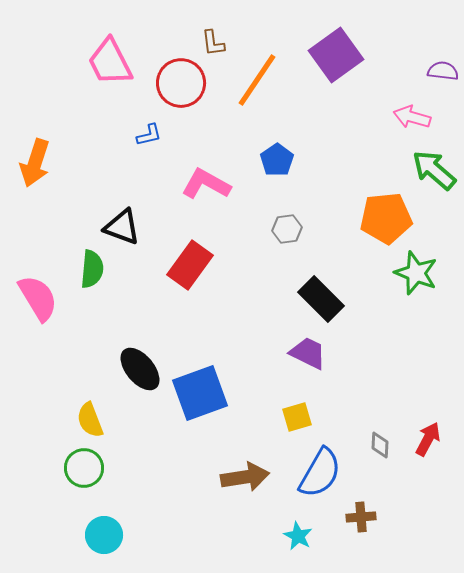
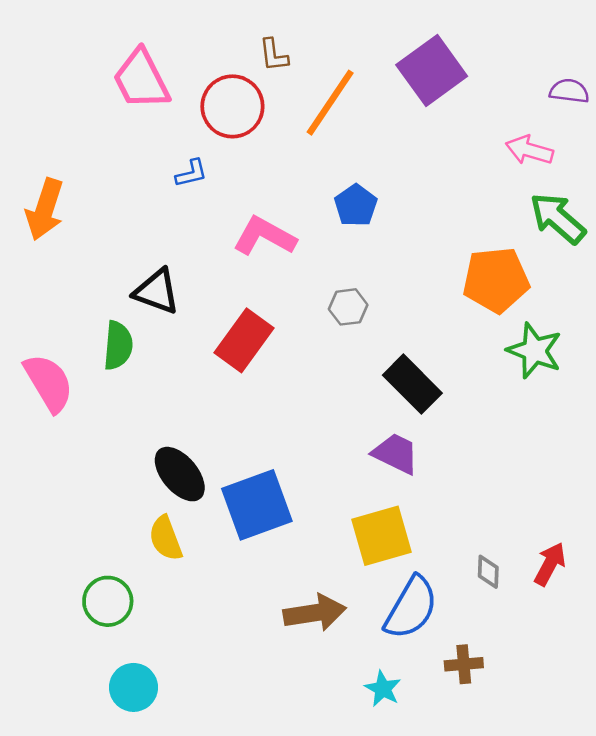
gray hexagon: (287, 229) -> (348, 307), moved
yellow square: (297, 417) -> (382, 536), size x1.6
yellow semicircle: (90, 420) -> (166, 538), moved

